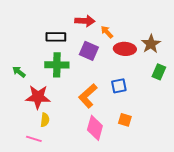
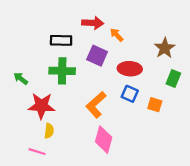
red ellipse: (125, 49) -> (130, 69), moved
blue square: (119, 86) -> (130, 94), turned 35
orange square: (125, 120) -> (155, 105), moved

